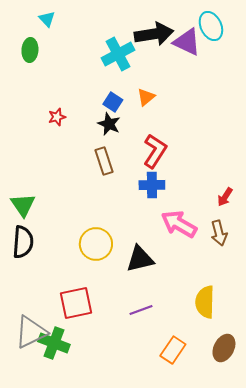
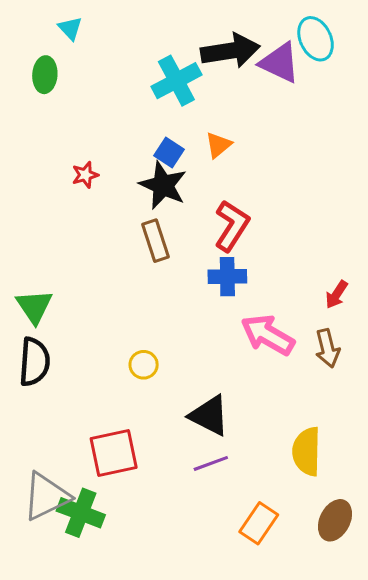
black star: (109, 124) -> (163, 185), size x1.4
yellow circle: (96, 244) -> (144, 365), size x0.6
black triangle: (140, 259) -> (209, 416), moved, turned 40

